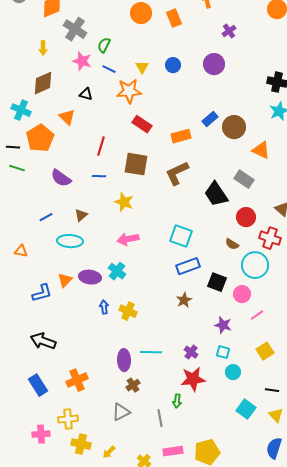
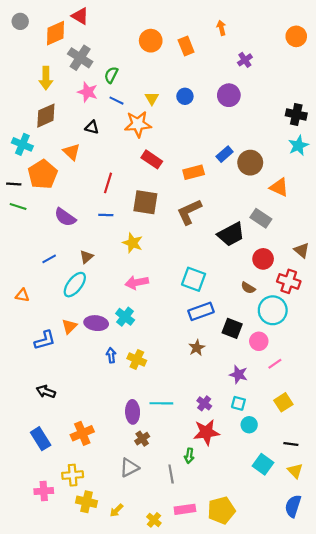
yellow arrow: (43, 48) -> (46, 78), size x1.5
black trapezoid: (216, 194) -> (231, 234), turned -84
cyan ellipse: (70, 241) -> (75, 285), turned -55
black arrow: (43, 341) -> (46, 392), size x0.7

